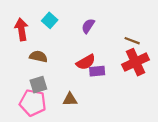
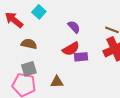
purple semicircle: (88, 26) -> (74, 27), moved, turned 104
red arrow: (21, 29) -> (14, 20), turned -42

